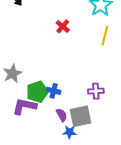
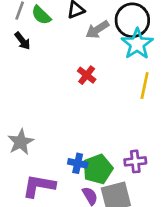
green pentagon: (37, 92) -> (98, 169), moved

